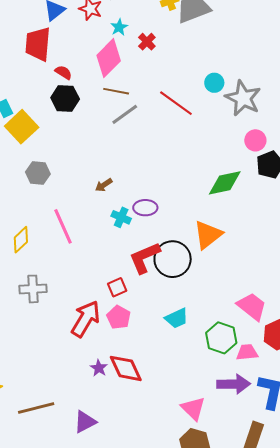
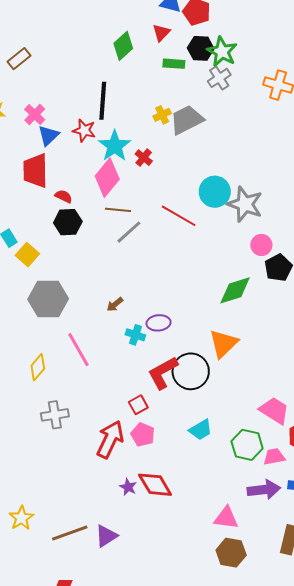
cyan star: (119, 27) -> (115, 146), size x1.8
cyan circle: (214, 83) -> (215, 192), size x1.6
yellow square: (22, 127) -> (27, 255), size x0.7
gray hexagon: (38, 173) -> (48, 299), size x1.6
pink triangle: (193, 408) -> (226, 518), turned -32
purple triangle: (85, 422) -> (106, 536), moved

